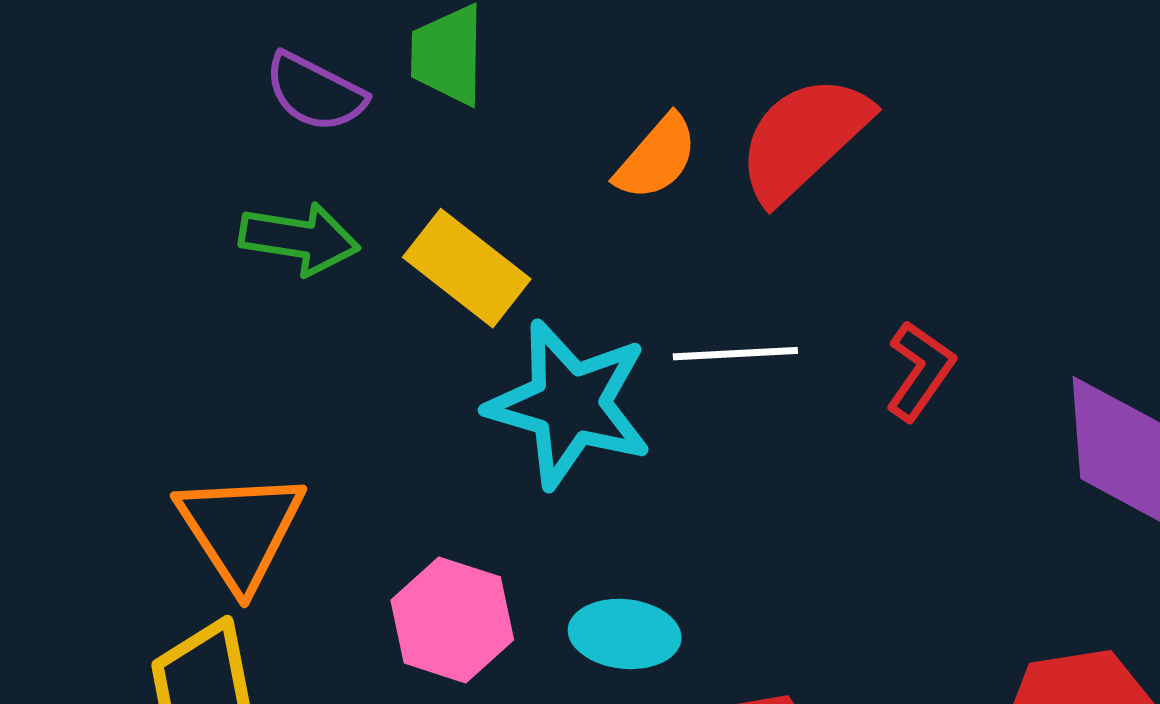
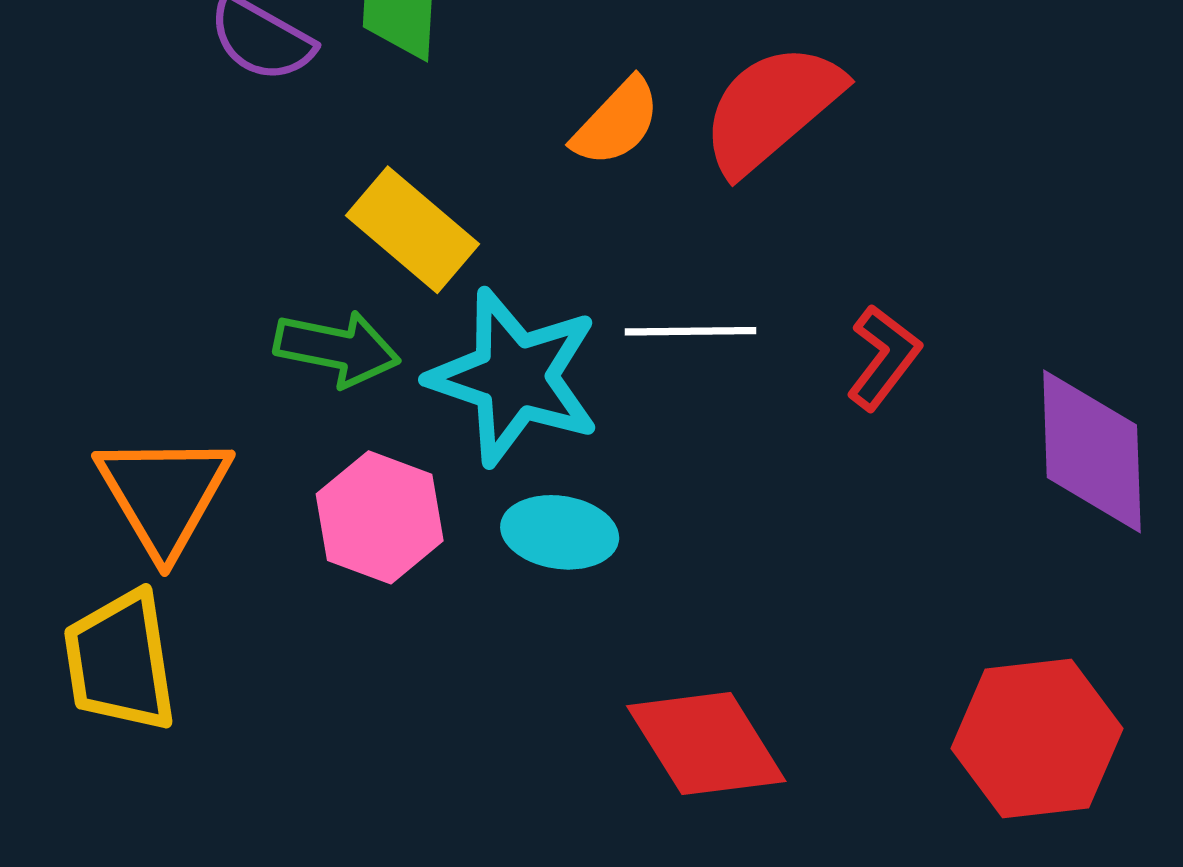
green arrow: (299, 239) -> (337, 348), moved
pink hexagon: (452, 620) -> (380, 517), moved
cyan ellipse: (625, 634) -> (560, 532), moved

